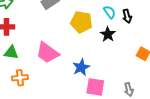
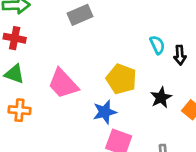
yellow pentagon: (81, 22) -> (121, 79), moved
black star: (108, 34) -> (161, 98), moved

